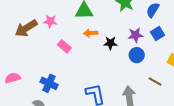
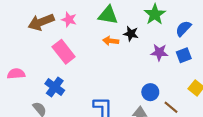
black star: (110, 43) -> (131, 34), moved
pink rectangle: (64, 46) -> (64, 52), moved, size x1.5
blue circle: (137, 55) -> (150, 92), moved

